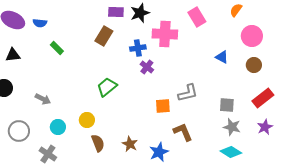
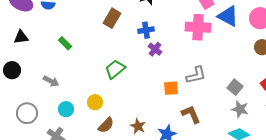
pink cross: (165, 34) -> (198, 27), moved
green rectangle: (57, 48) -> (65, 43), moved
blue triangle: (222, 57) -> (228, 16), moved, size x1.6
gray square: (227, 105) -> (235, 87), turned 35
brown semicircle: (98, 143) -> (106, 125), turned 66

